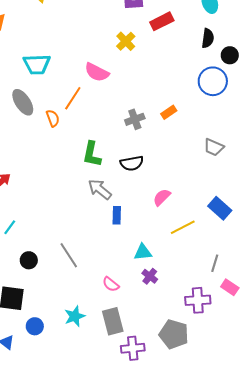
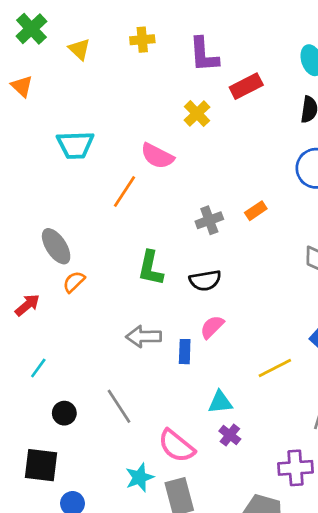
gray ellipse: (23, 102) -> (56, 246), moved
orange semicircle: (53, 118) -> (74, 282), moved, turned -114
gray arrow: (100, 189) -> (144, 337), moved, turned -40
pink semicircle: (162, 197) -> (212, 327), moved
pink semicircle: (111, 284) -> (176, 446), size x1.6
cyan star: (75, 316) -> (140, 477), moved

